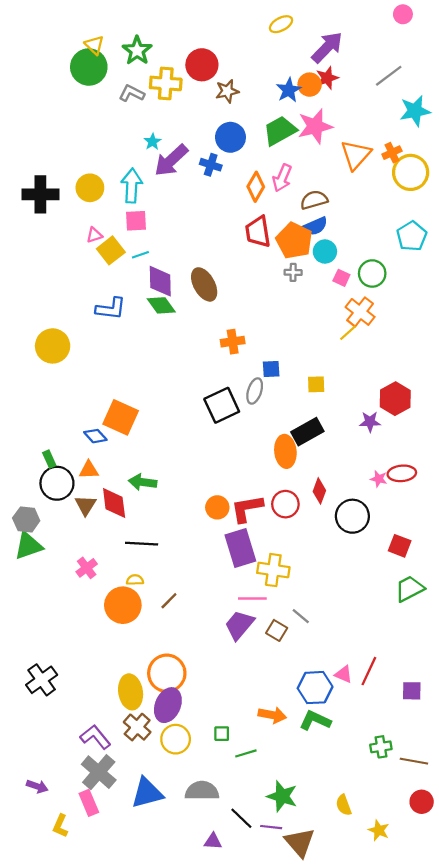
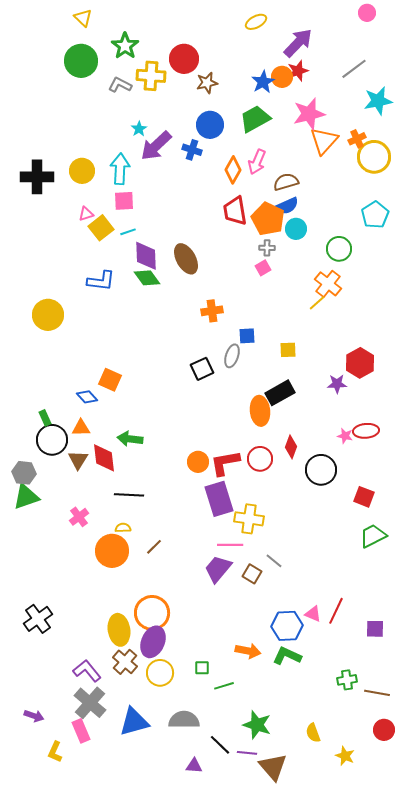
yellow triangle: (94, 45) -> (83, 18), moved
pink star: (315, 126) -> (309, 114), moved
pink square: (341, 278) -> (263, 268), moved, turned 35
black square: (222, 405) -> (202, 369), size x0.7
orange square: (121, 417) -> (110, 380), size x0.7

